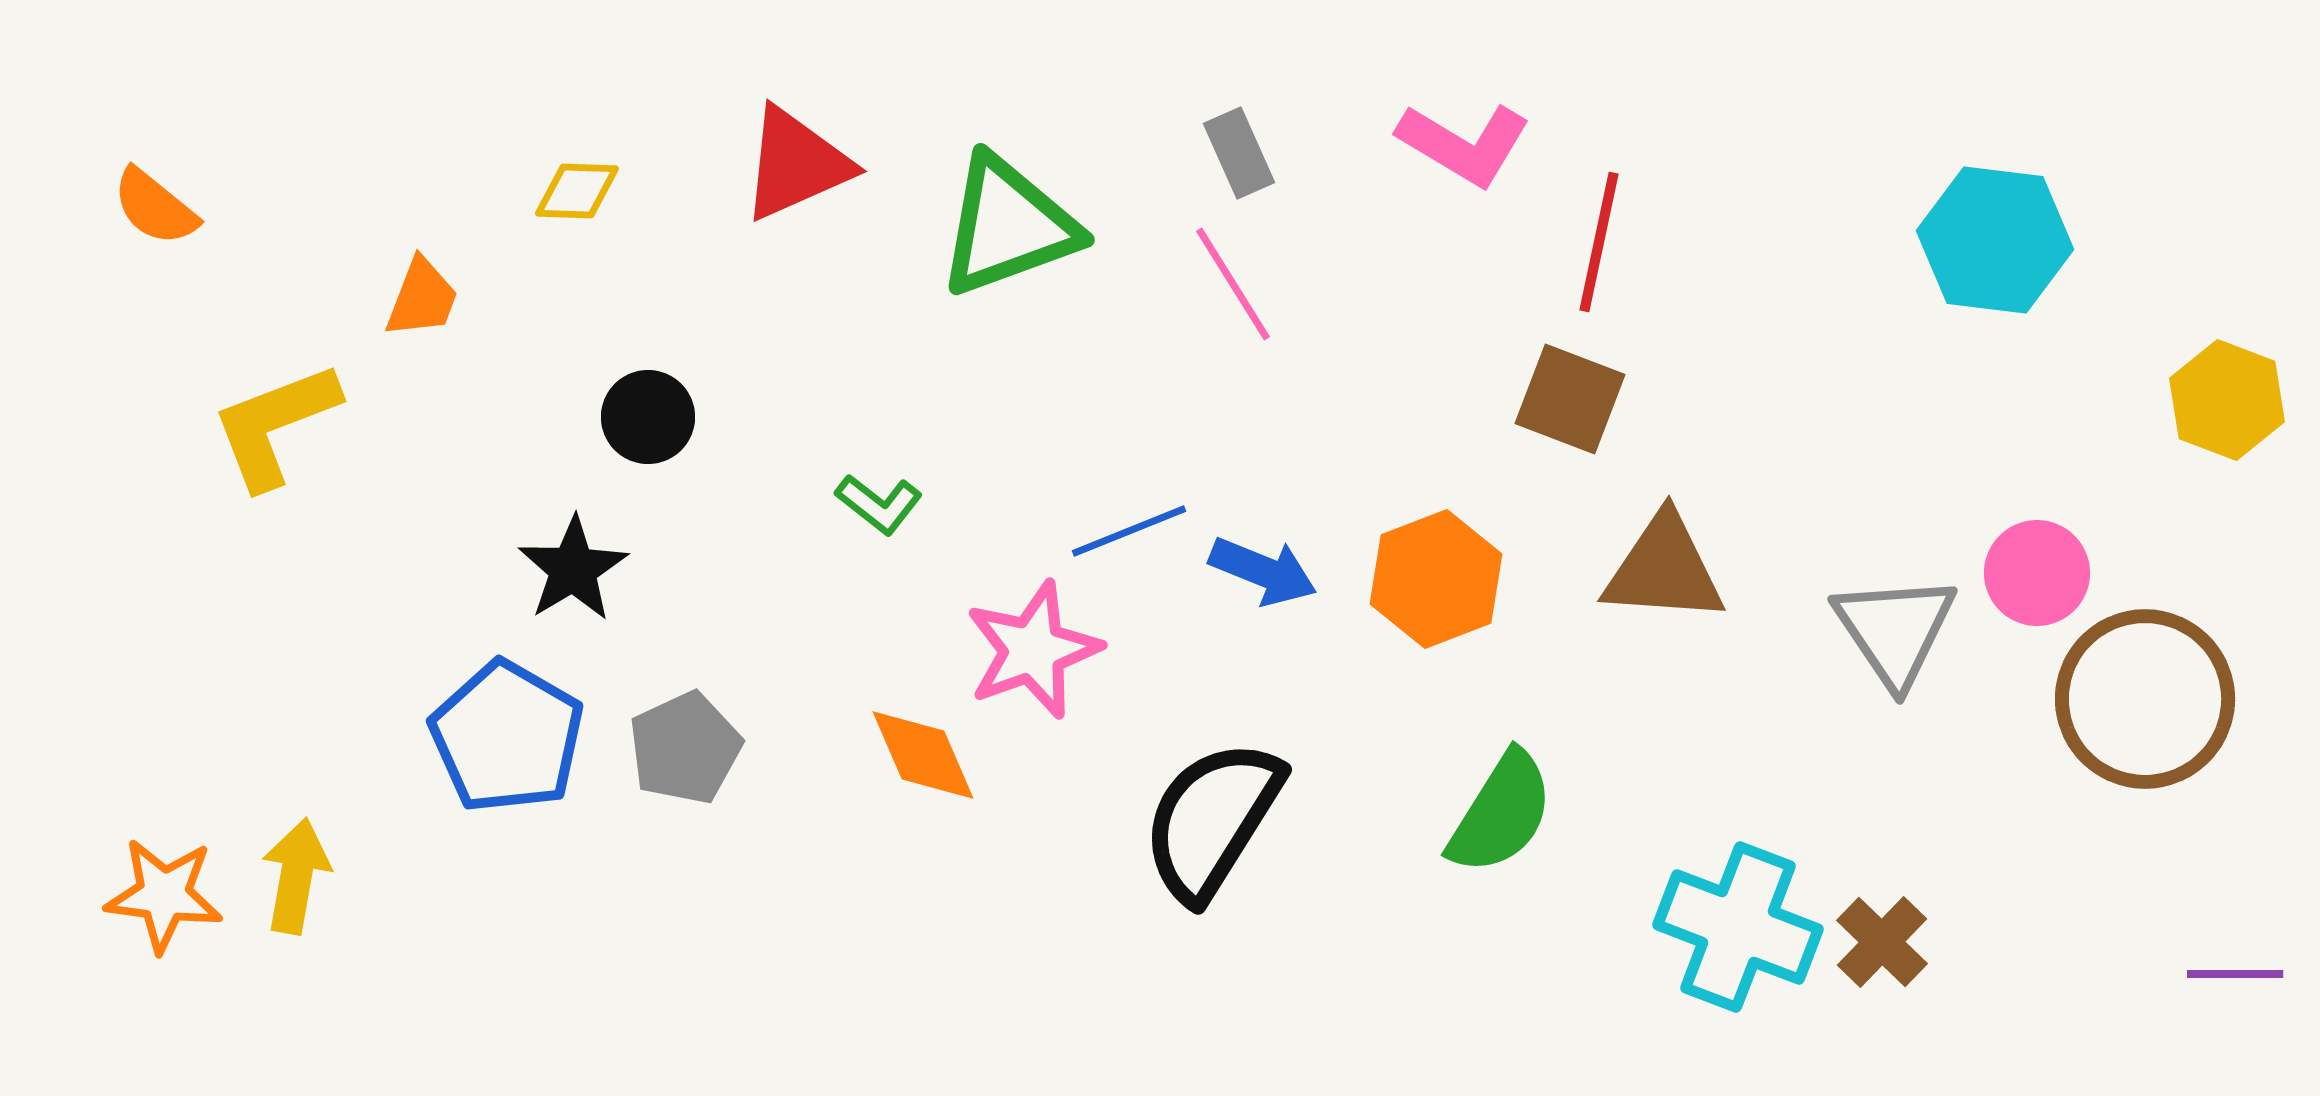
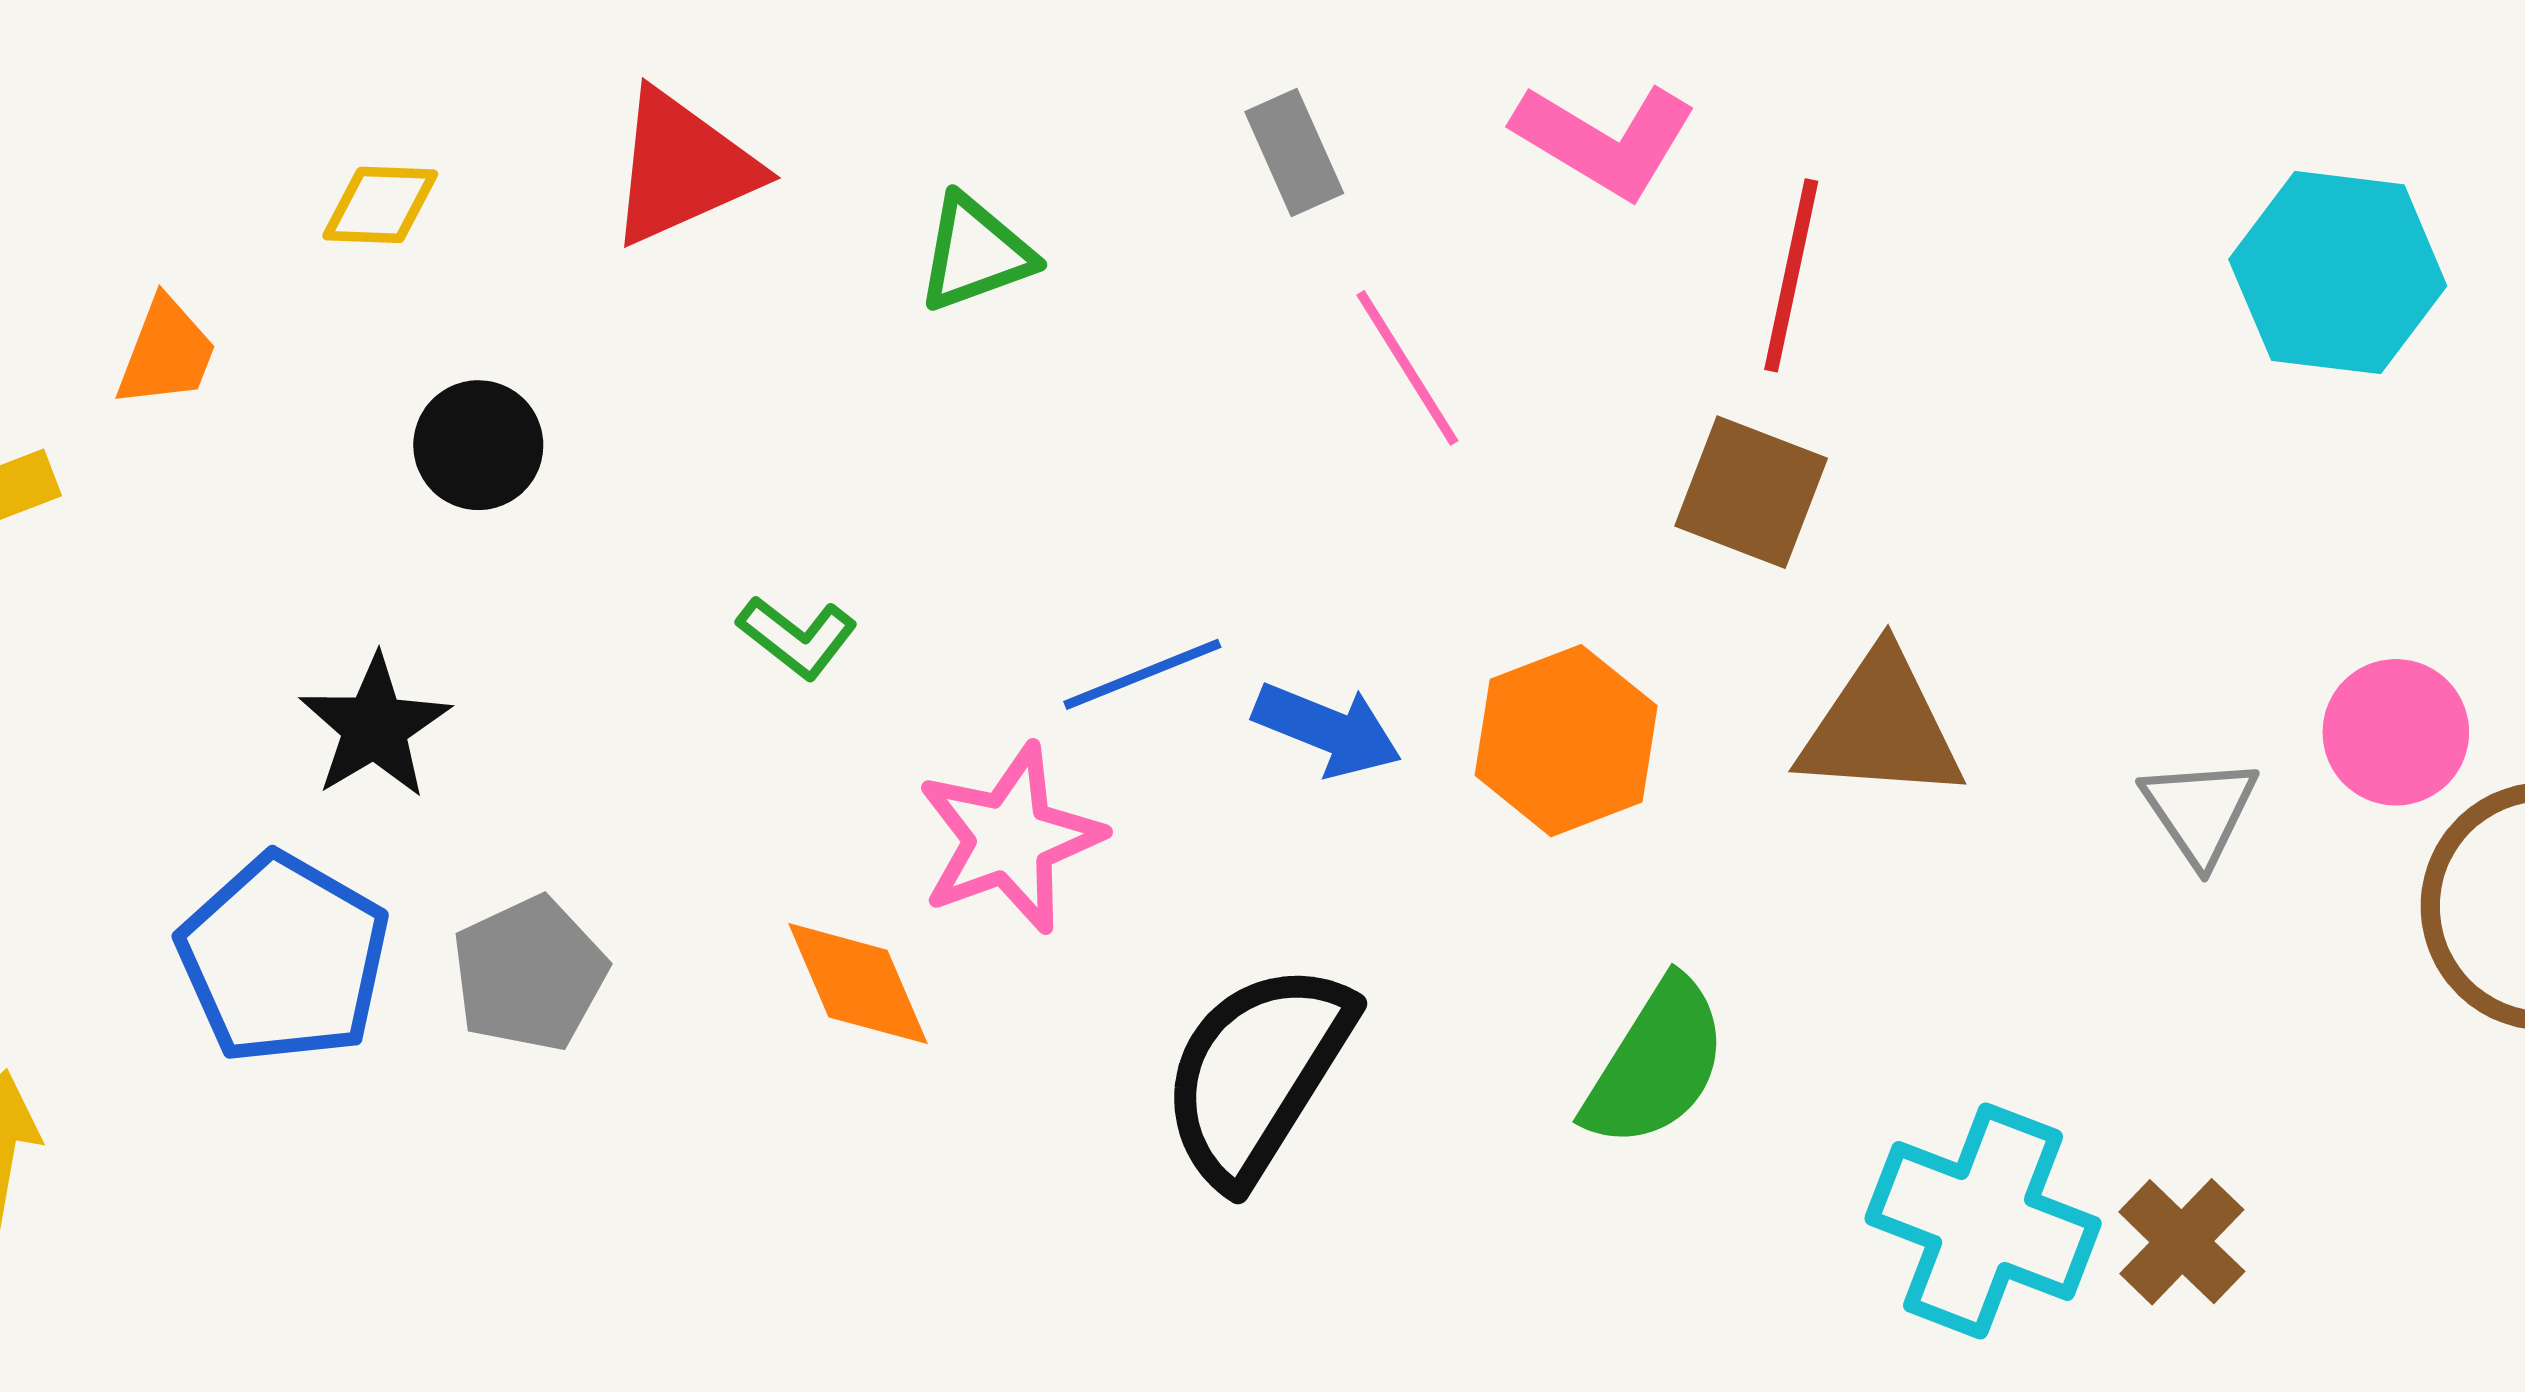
green triangle: (1008, 226) -> (975, 253), size x0.6
pink line: (1233, 284) -> (1407, 368), moved
black circle: (648, 417) -> (478, 445), moved
gray triangle: (1895, 630) -> (2200, 811), size x0.7

